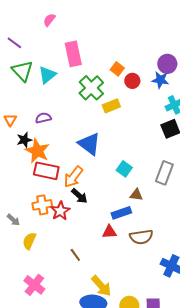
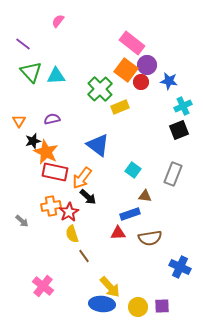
pink rectangle: (73, 54) -> (132, 43), moved, turned -40
purple circle: (167, 64) -> (147, 65), moved
orange square: (117, 69) -> (126, 70), size x1.6
cyan triangle: (47, 75) -> (56, 76), turned 36
yellow semicircle: (29, 241) -> (72, 234), moved, turned -42

